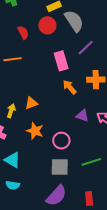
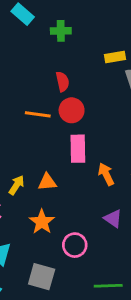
red circle: (47, 25) -> (72, 110), moved
pink rectangle: (61, 61) -> (78, 149), moved
gray square: (60, 167) -> (42, 277), moved

